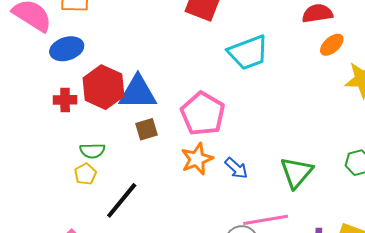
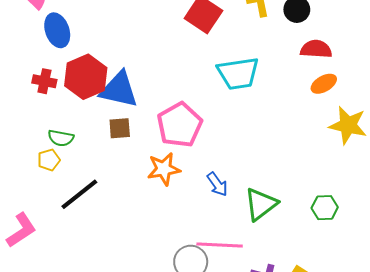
blue ellipse: (67, 49) -> (57, 30), turned 76
blue arrow: (236, 168) -> (217, 184), moved

